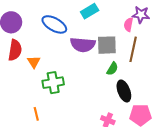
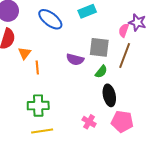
purple semicircle: (83, 45) -> (75, 59), moved, size x0.7
green cross: (53, 83) -> (38, 106), moved
orange line: (36, 114) -> (37, 67), moved

